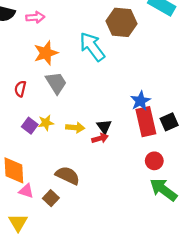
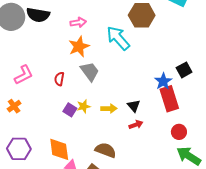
pink arrow: (35, 17) -> (78, 22), moved
black square: (169, 122) -> (184, 70), moved
red arrow: (100, 138) -> (136, 125), moved

